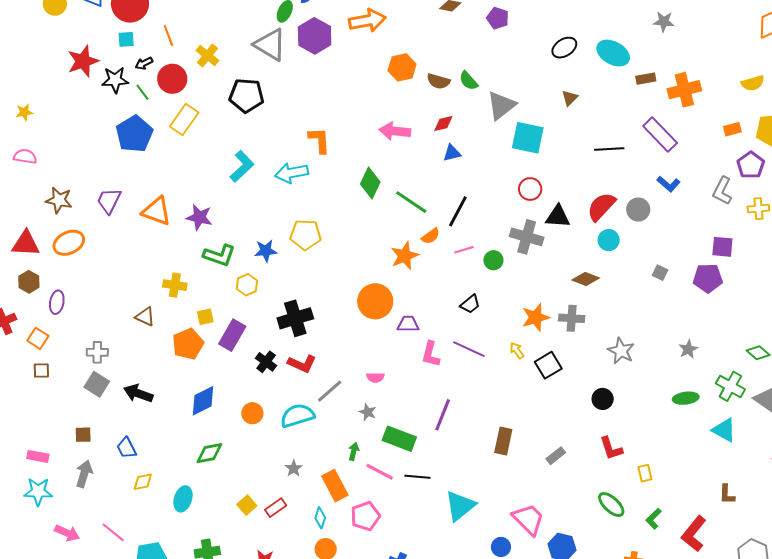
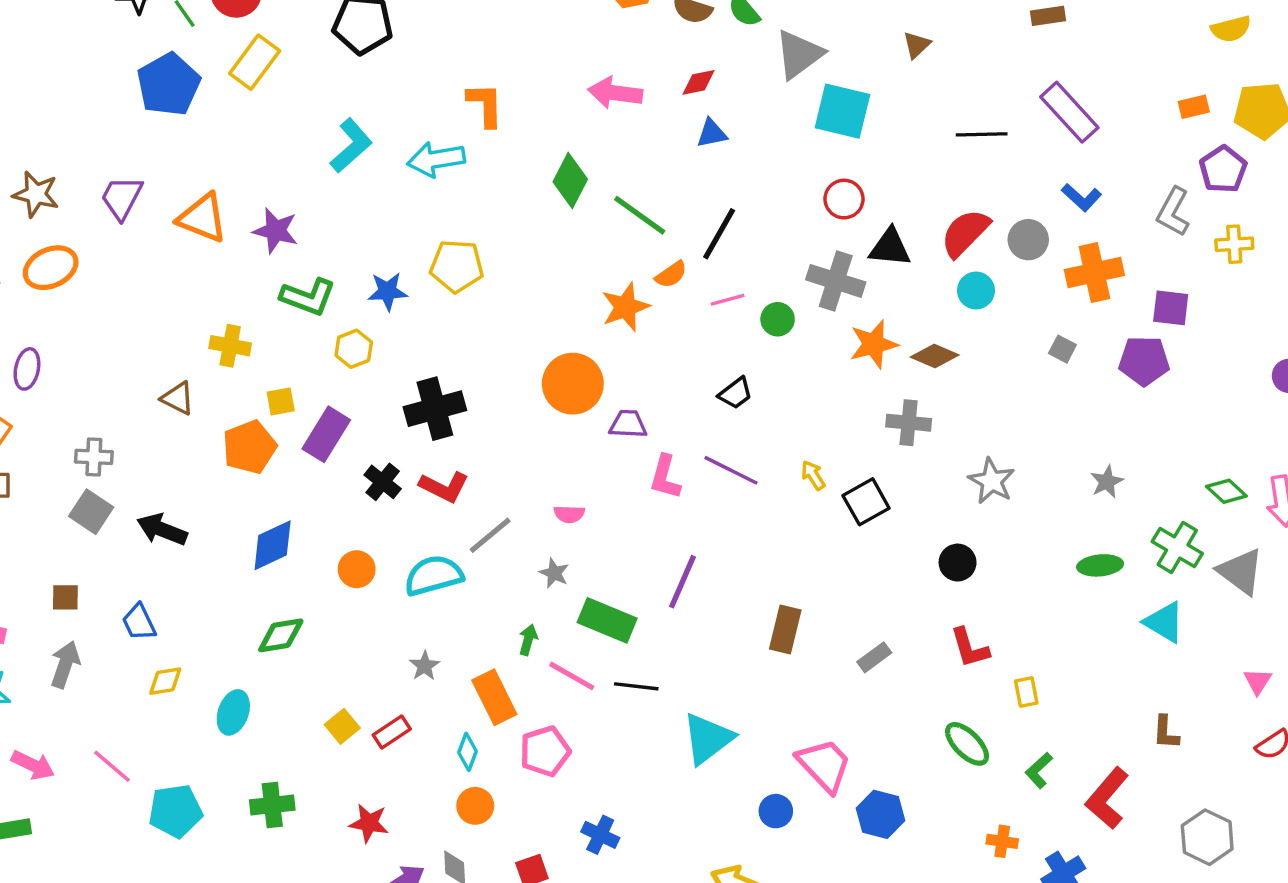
orange cross: (684, 90) -> (1094, 272), moved
orange star: (536, 317) -> (874, 344), moved

